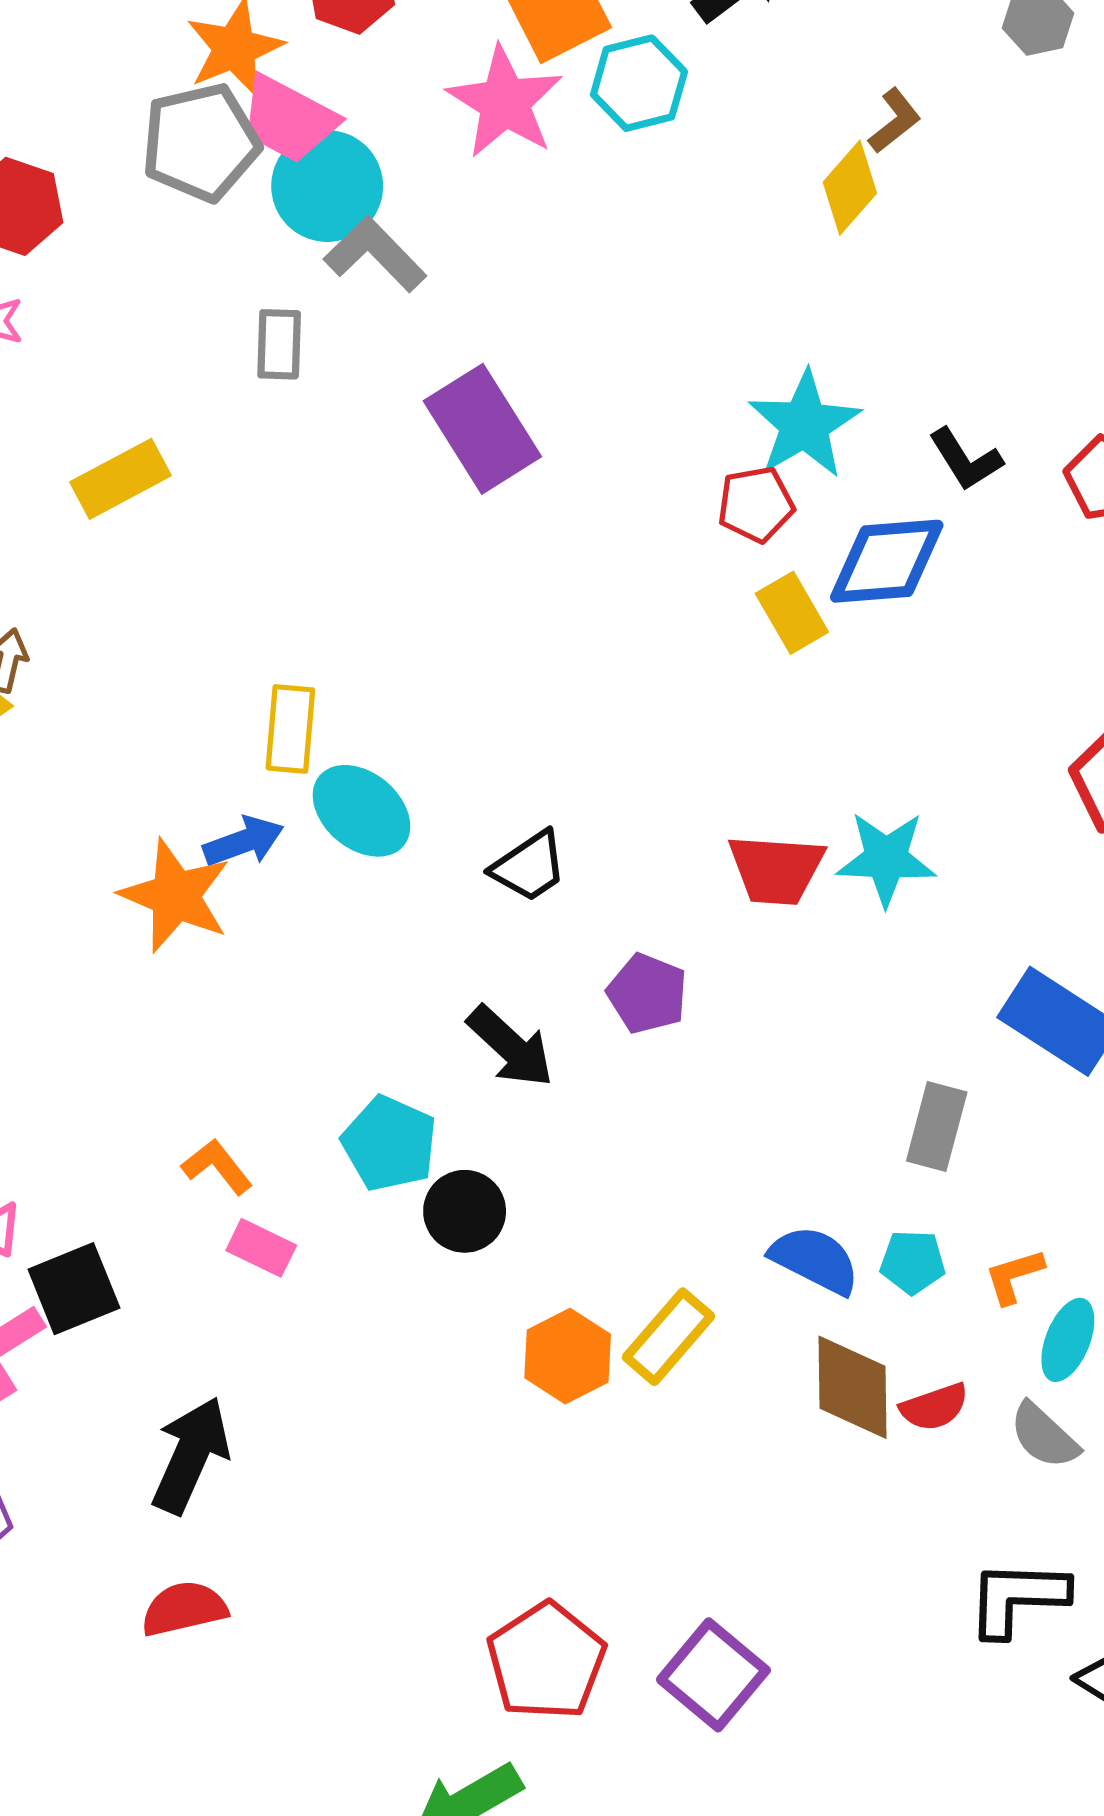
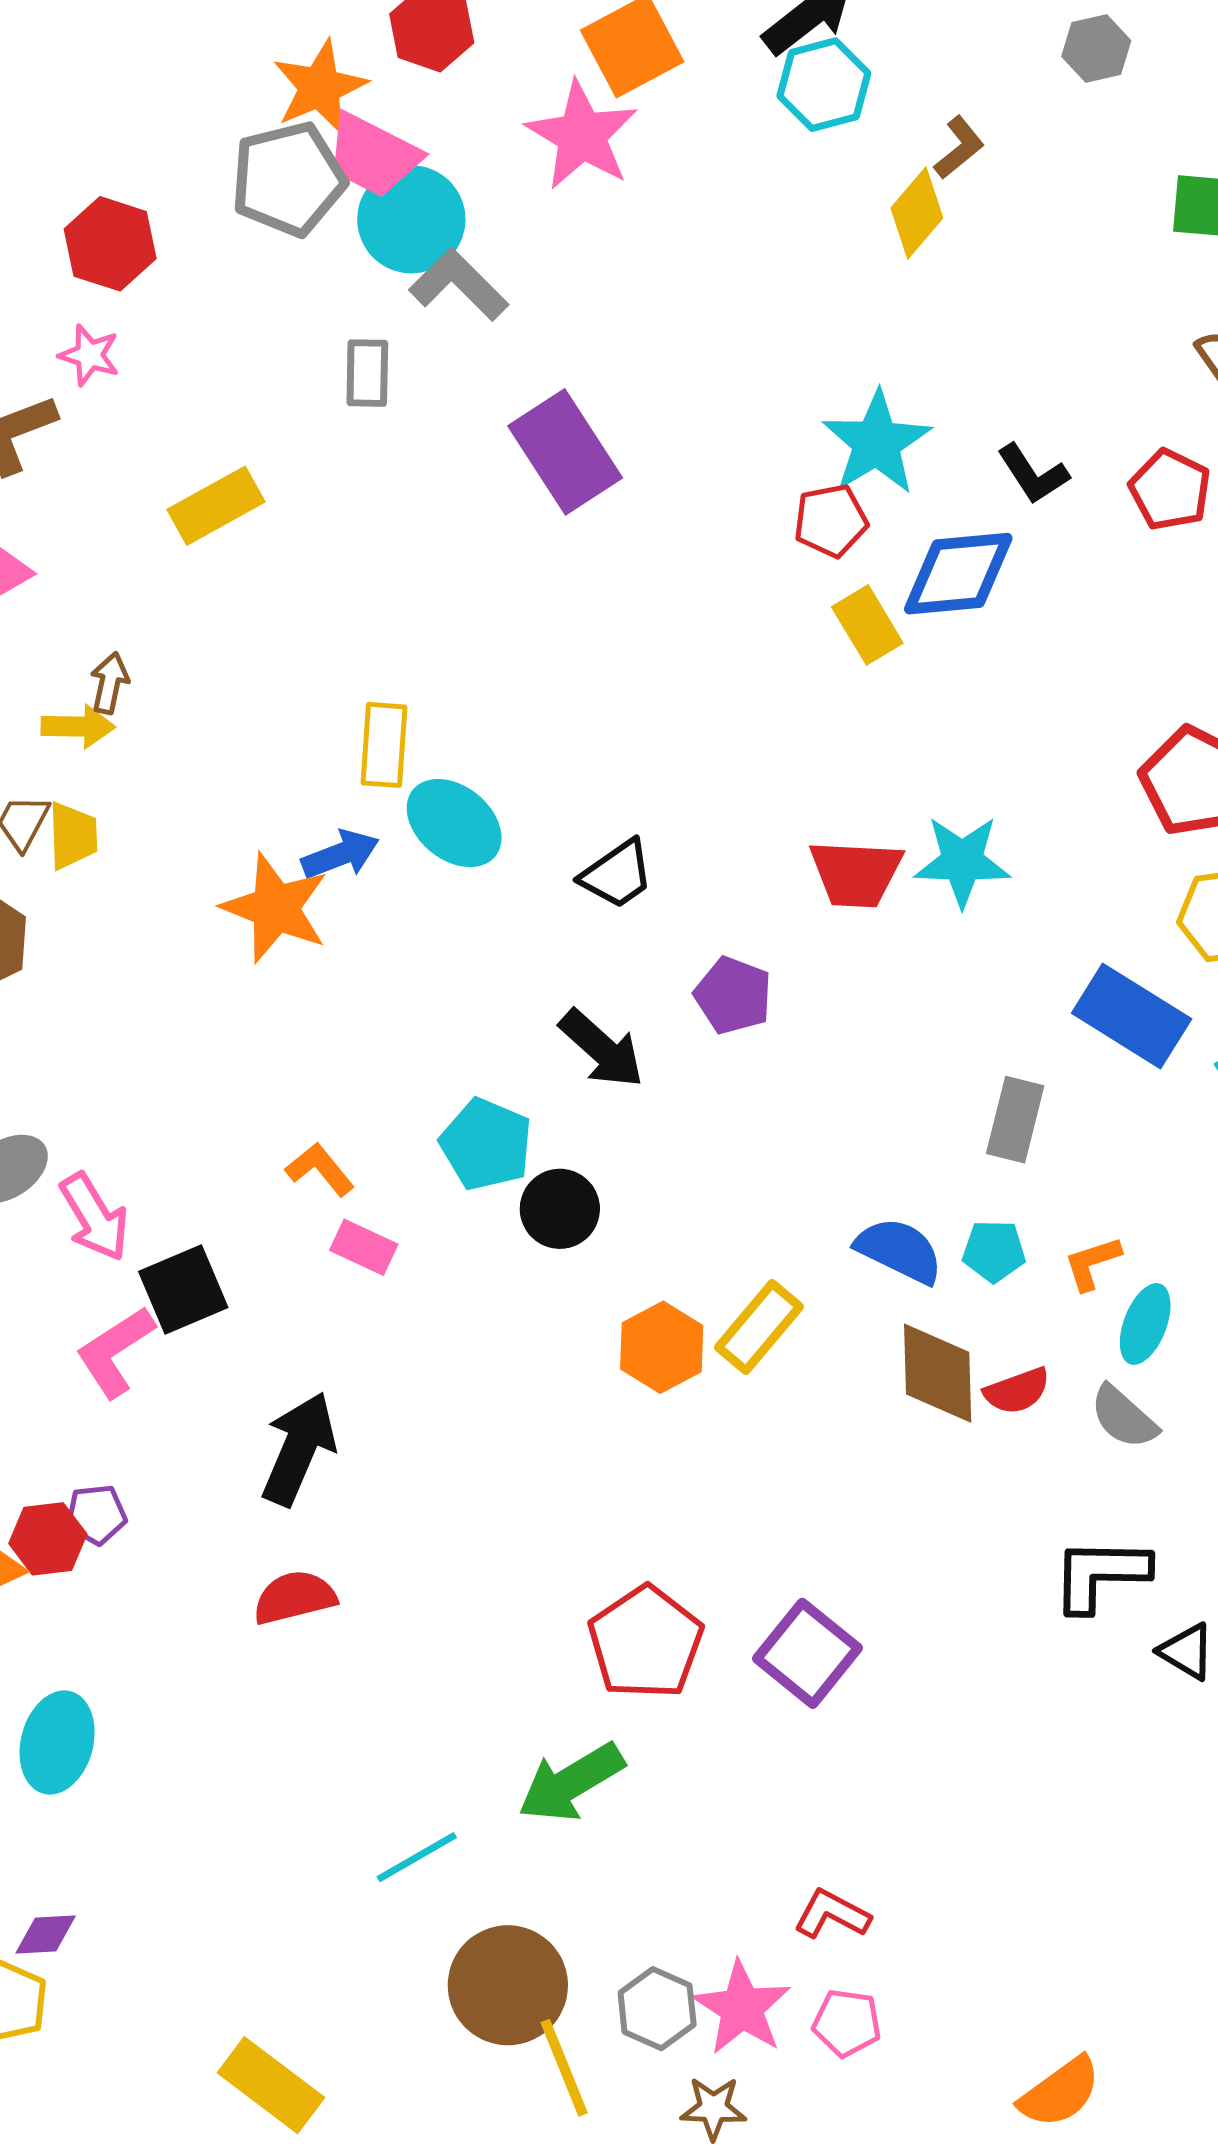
cyan hexagon: (639, 83) -> (824, 85), moved

